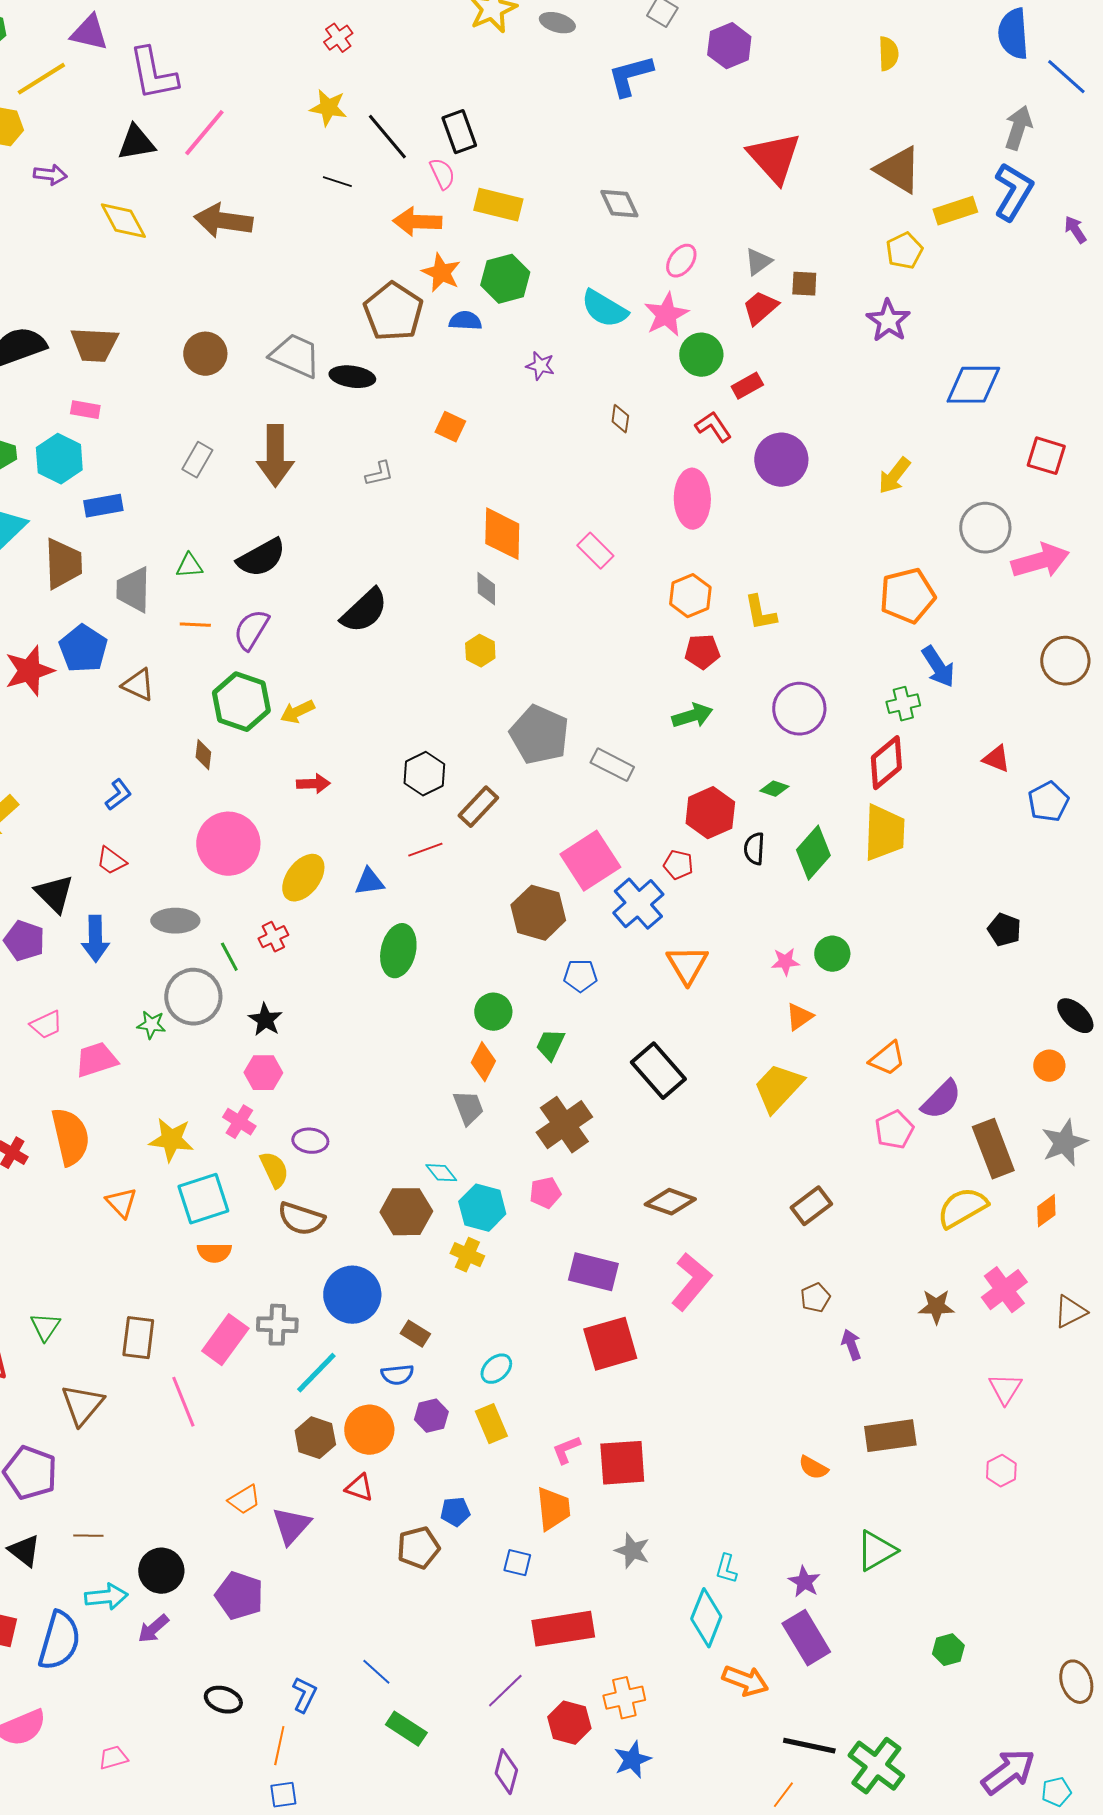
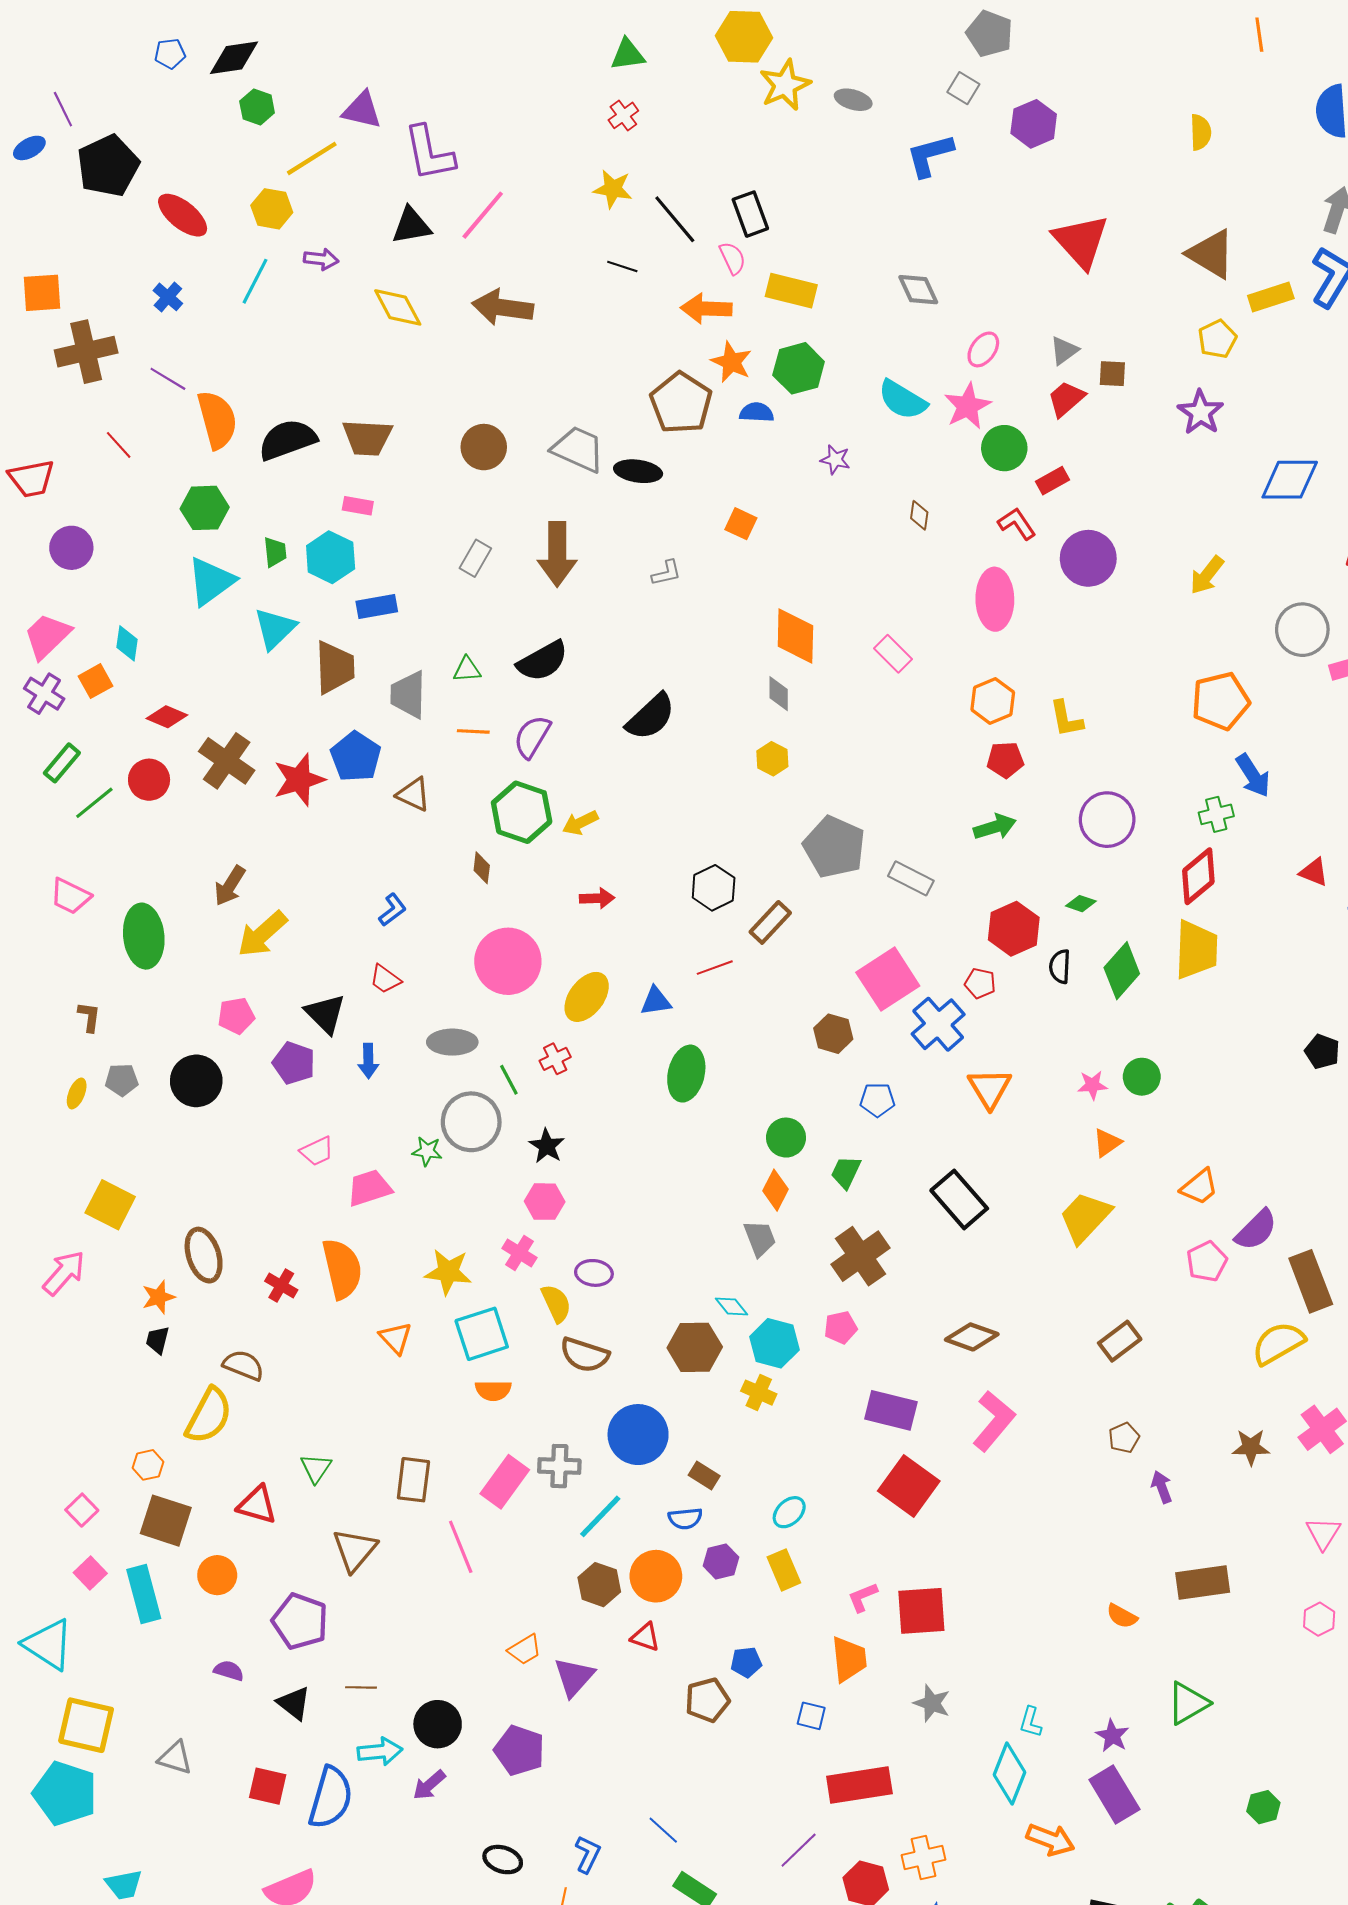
brown hexagon: (538, 913) -> (833, 1034), size x0.7
blue arrow: (95, 939) -> (368, 1061), size x0.7
red square: (610, 1344) -> (909, 1486), turned -38

